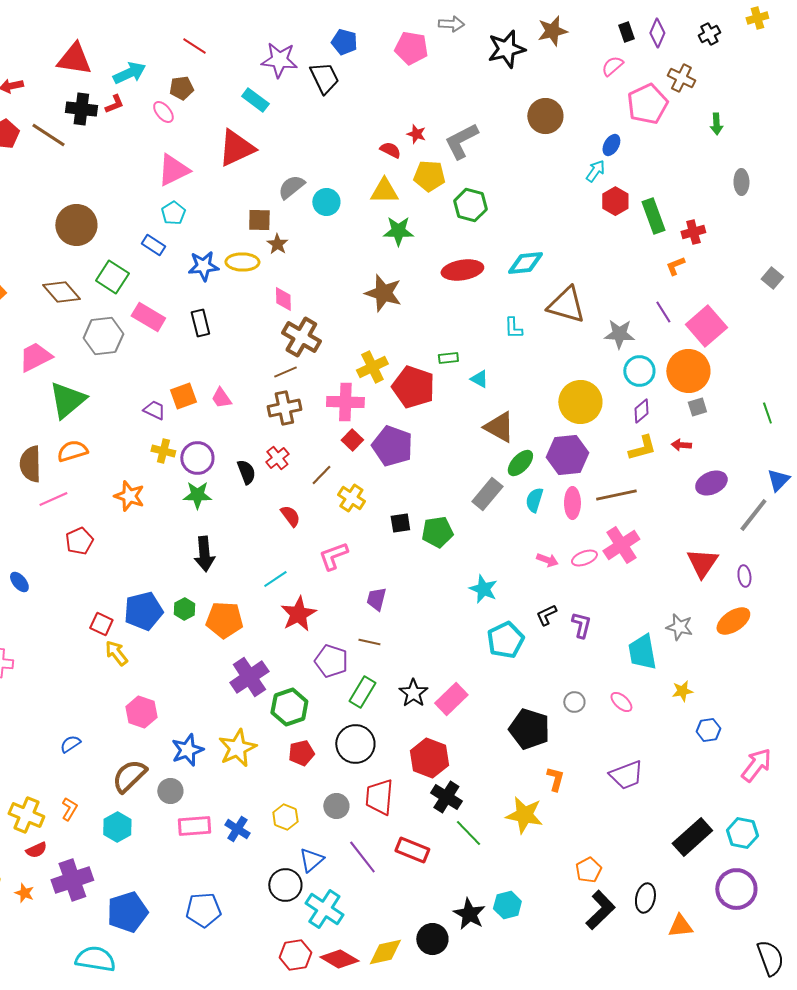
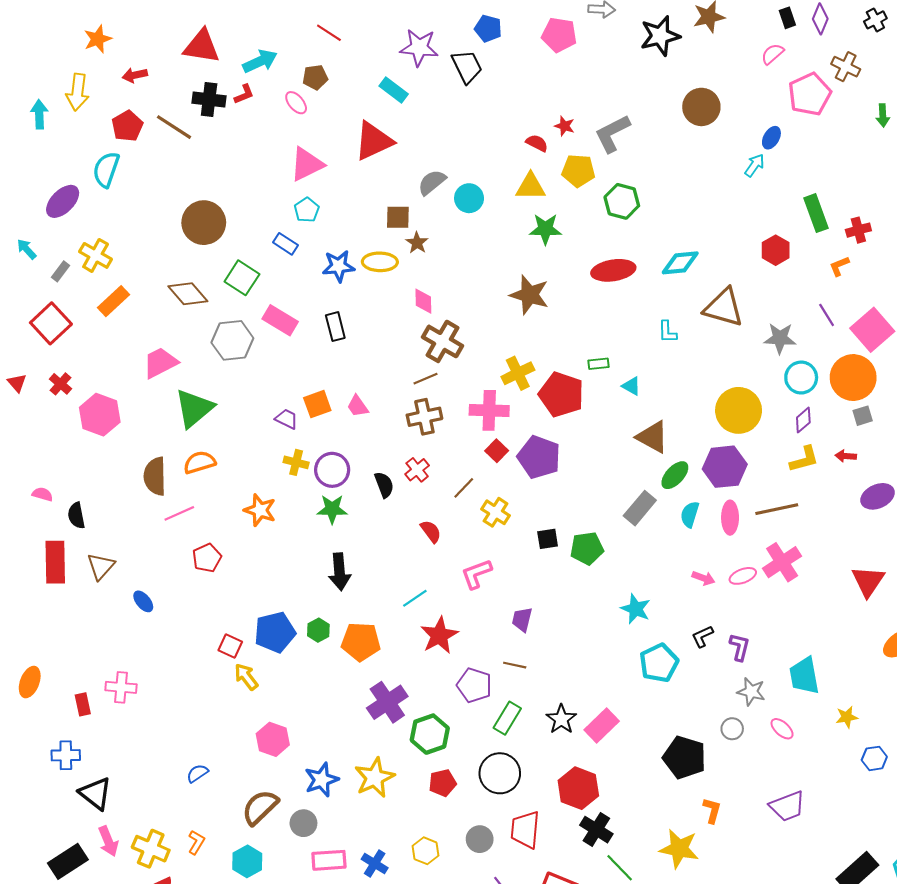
red hexagon: (615, 201) -> (776, 250), moved
gray star: (679, 627) -> (751, 692), moved

